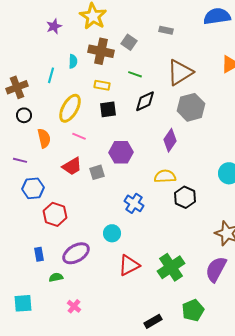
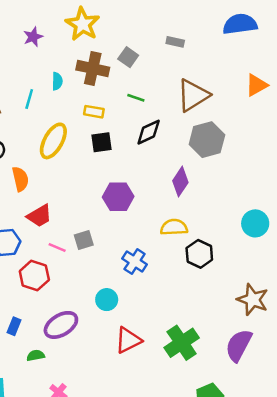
pink line: (79, 136) -> (57, 248), moved
red trapezoid: (72, 166) -> (39, 216), moved
gray square: (97, 172) -> (84, 240), moved
blue rectangle: (39, 254) -> (14, 326), turned 32

